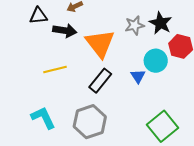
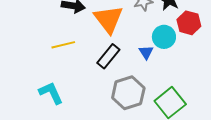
gray hexagon: (90, 122) -> (128, 93), moved

